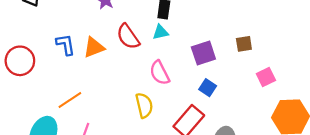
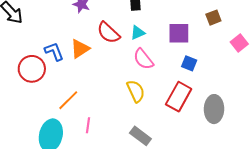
cyan triangle: (160, 32) -> (138, 33), moved
purple square: (203, 53) -> (179, 33), turned 30
red circle: (20, 61) -> (32, 69), moved

